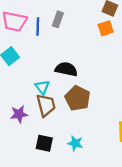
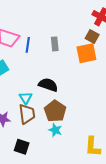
gray rectangle: (58, 19) -> (55, 44), moved, turned -32
orange square: (106, 28) -> (86, 53), size x1.5
cyan star: (75, 143) -> (55, 130), moved

